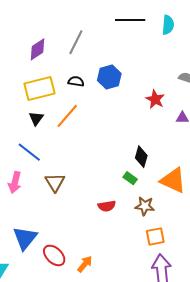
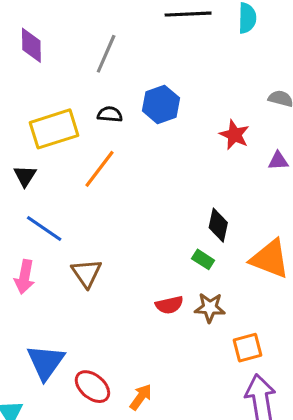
purple diamond: (38, 49) -> (31, 45), moved, turned -55
black triangle: (36, 118) -> (25, 176), moved
brown star: (145, 206) -> (210, 308), moved

